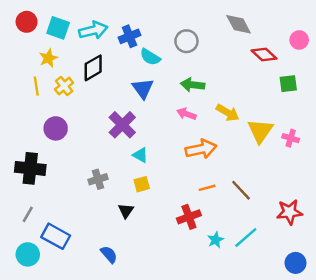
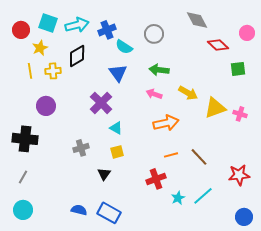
red circle: (27, 22) -> (21, 30), moved
yellow cross: (64, 86) -> (53, 71), turned 35
yellow triangle: (260, 131) -> (215, 108), turned 35
blue rectangle: (56, 236) -> (109, 213), moved
blue semicircle: (109, 254) -> (79, 210), moved, turned -35

